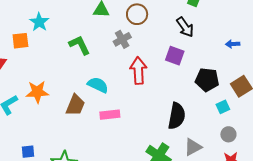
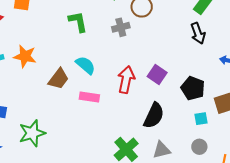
black arrow: (185, 27) -> (198, 33), moved
purple square: (175, 56) -> (157, 74), moved
red arrow: (138, 71) -> (126, 80), moved

